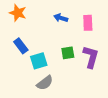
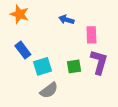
pink rectangle: (88, 23) -> (91, 35), moved
green square: (68, 53) -> (74, 66), moved

